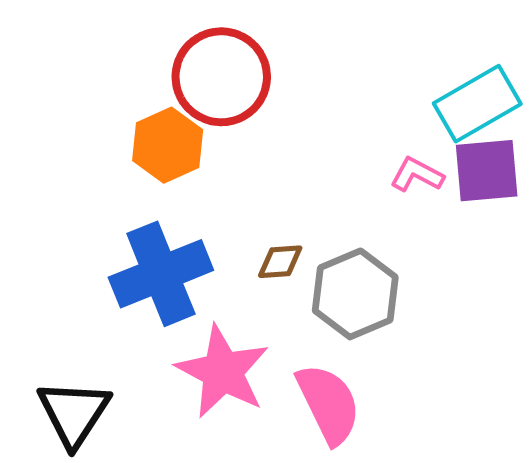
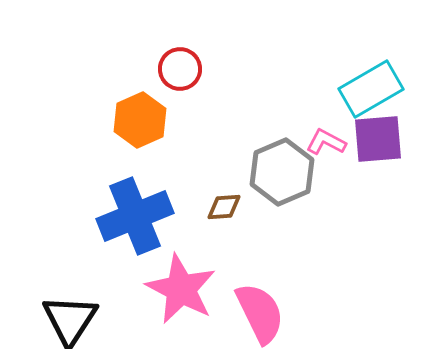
red circle: (221, 77) -> (180, 69), size x0.6
gray hexagon: (355, 294) -> (282, 172), moved

